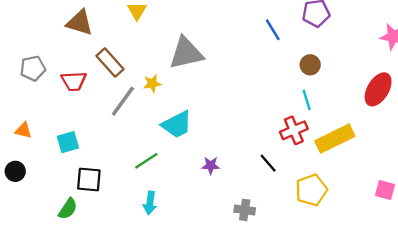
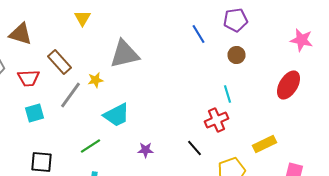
brown triangle: (80, 23) -> (20, 34), moved
brown circle: (310, 65) -> (236, 55), moved
yellow rectangle: (335, 139) -> (264, 144), moved, size x0.7
cyan square: (68, 142) -> (34, 113), moved

